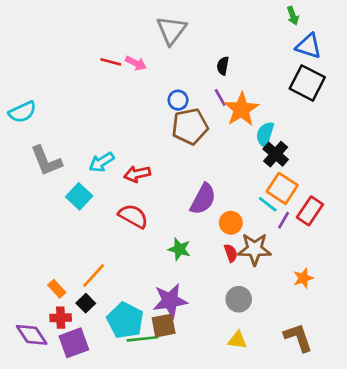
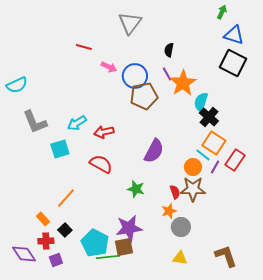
green arrow: (293, 16) -> (222, 12), turned -136
pink arrow: (136, 63) -> (109, 67), moved
blue circle: (178, 100) -> (135, 76), size x1.6
cyan square: (79, 196) -> (60, 149), turned 30
orange circle: (231, 223) -> (193, 167), moved
orange line: (94, 275) -> (66, 198), moved
orange star: (303, 278) -> (169, 211), moved
purple square: (74, 343) -> (56, 260), size x0.6

